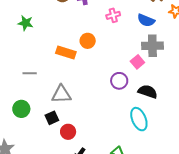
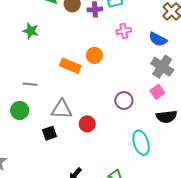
gray cross: (152, 46) -> (162, 67), turned 30
pink square: (137, 62) -> (157, 92), moved
black semicircle: (148, 92) -> (166, 117), moved, turned 150
green circle: (21, 109) -> (20, 110), moved
red circle: (68, 132) -> (87, 124), moved

